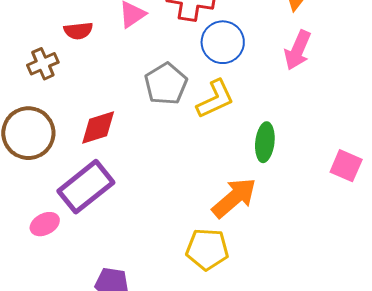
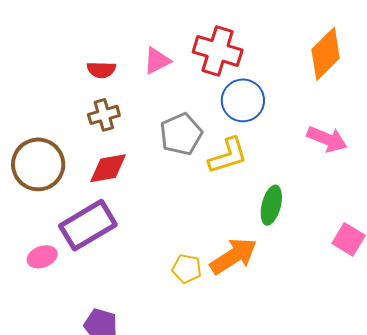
pink arrow: (298, 50) -> (327, 139), moved, turned -99
brown cross: (43, 64) -> (104, 115), moved
yellow pentagon: (207, 249) -> (187, 269), moved, size x0.7

